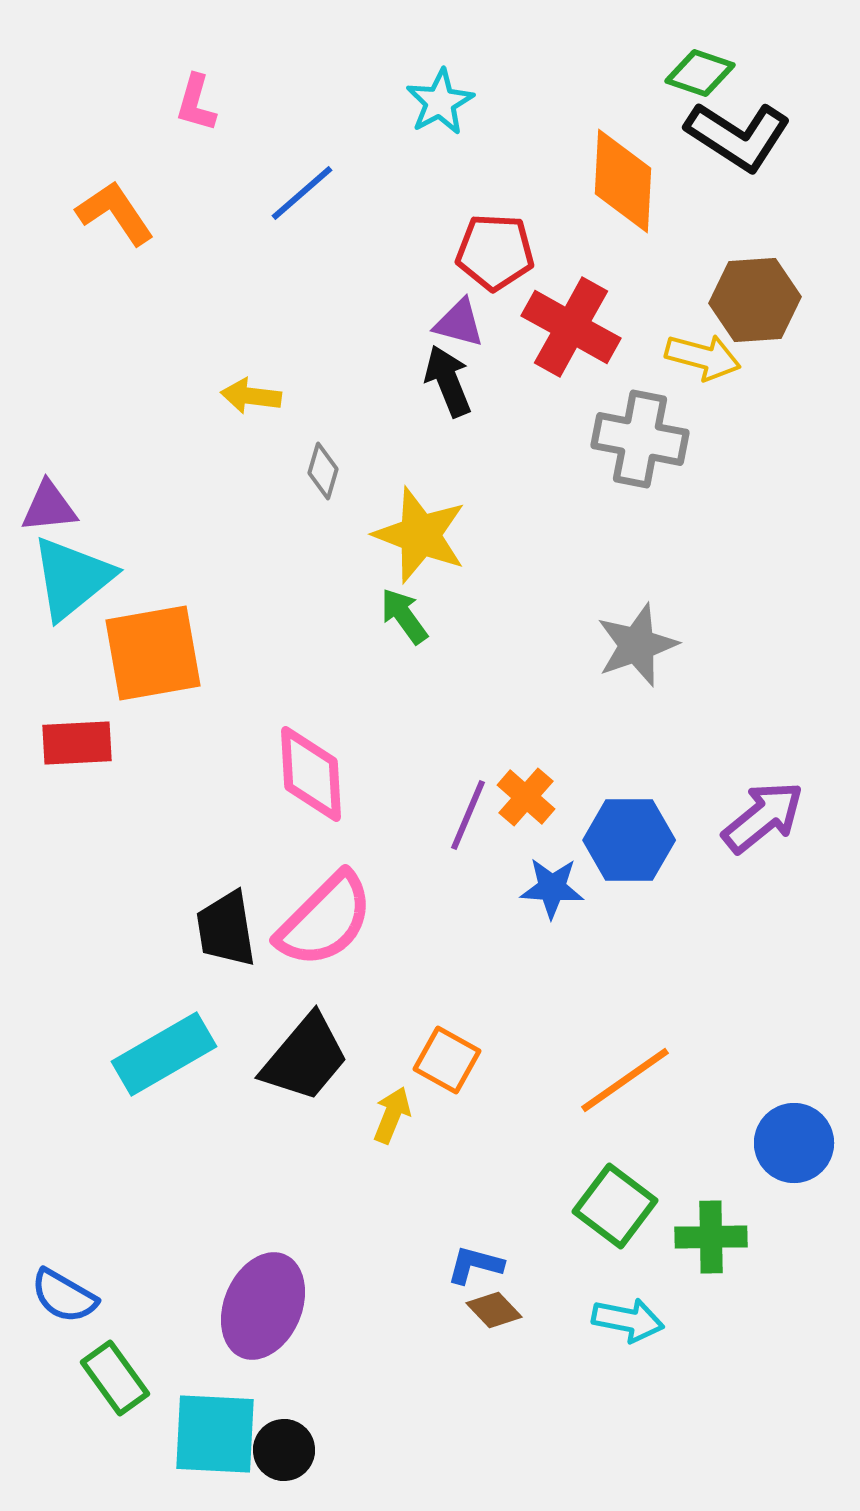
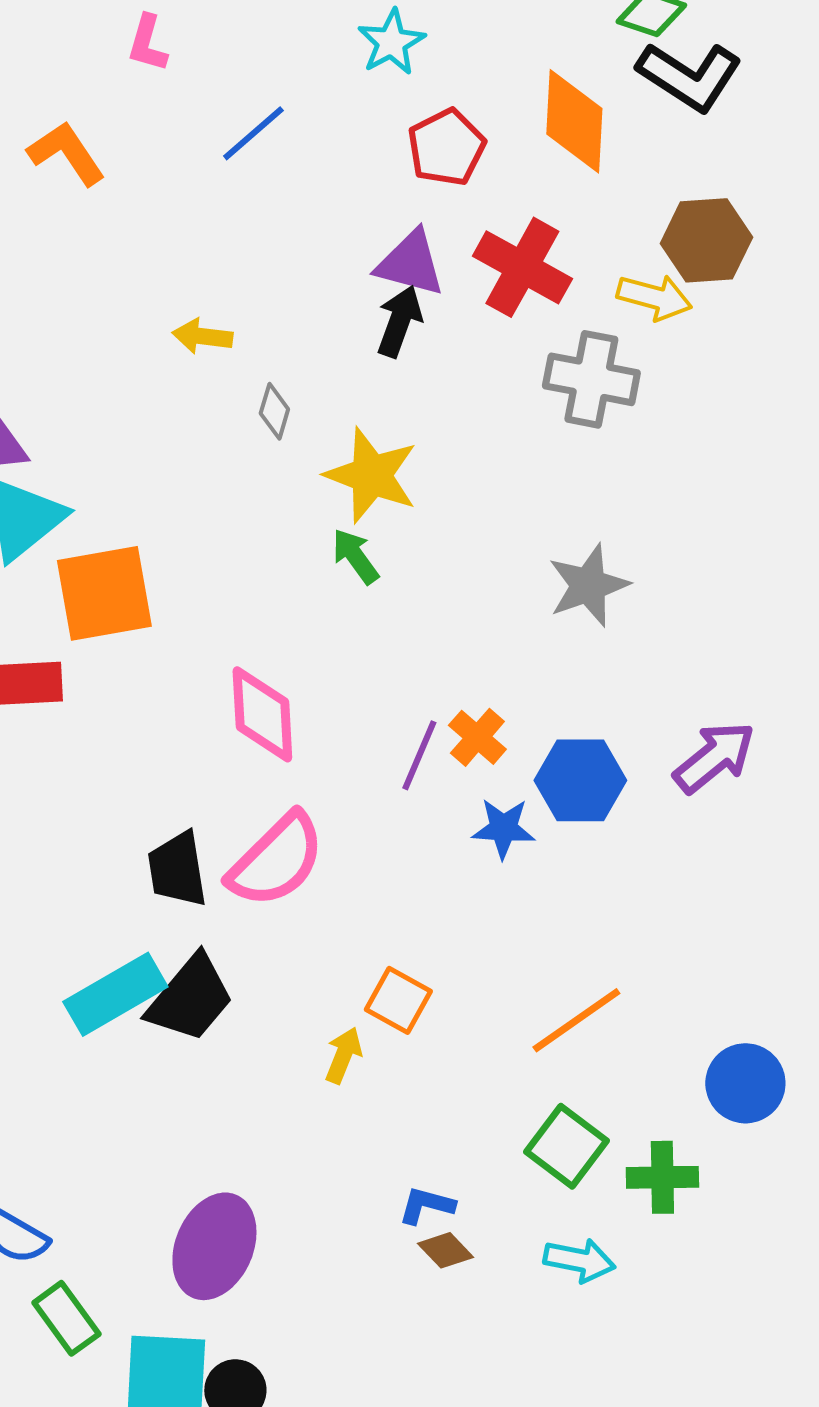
red pentagon: (495, 252) -> (446, 147), moved, turned -30
purple triangle: (459, 323) -> (410, 263), size x1.4
black arrow: (448, 381) -> (399, 321), turned 42
black trapezoid: (305, 1058) -> (190, 998), moved

